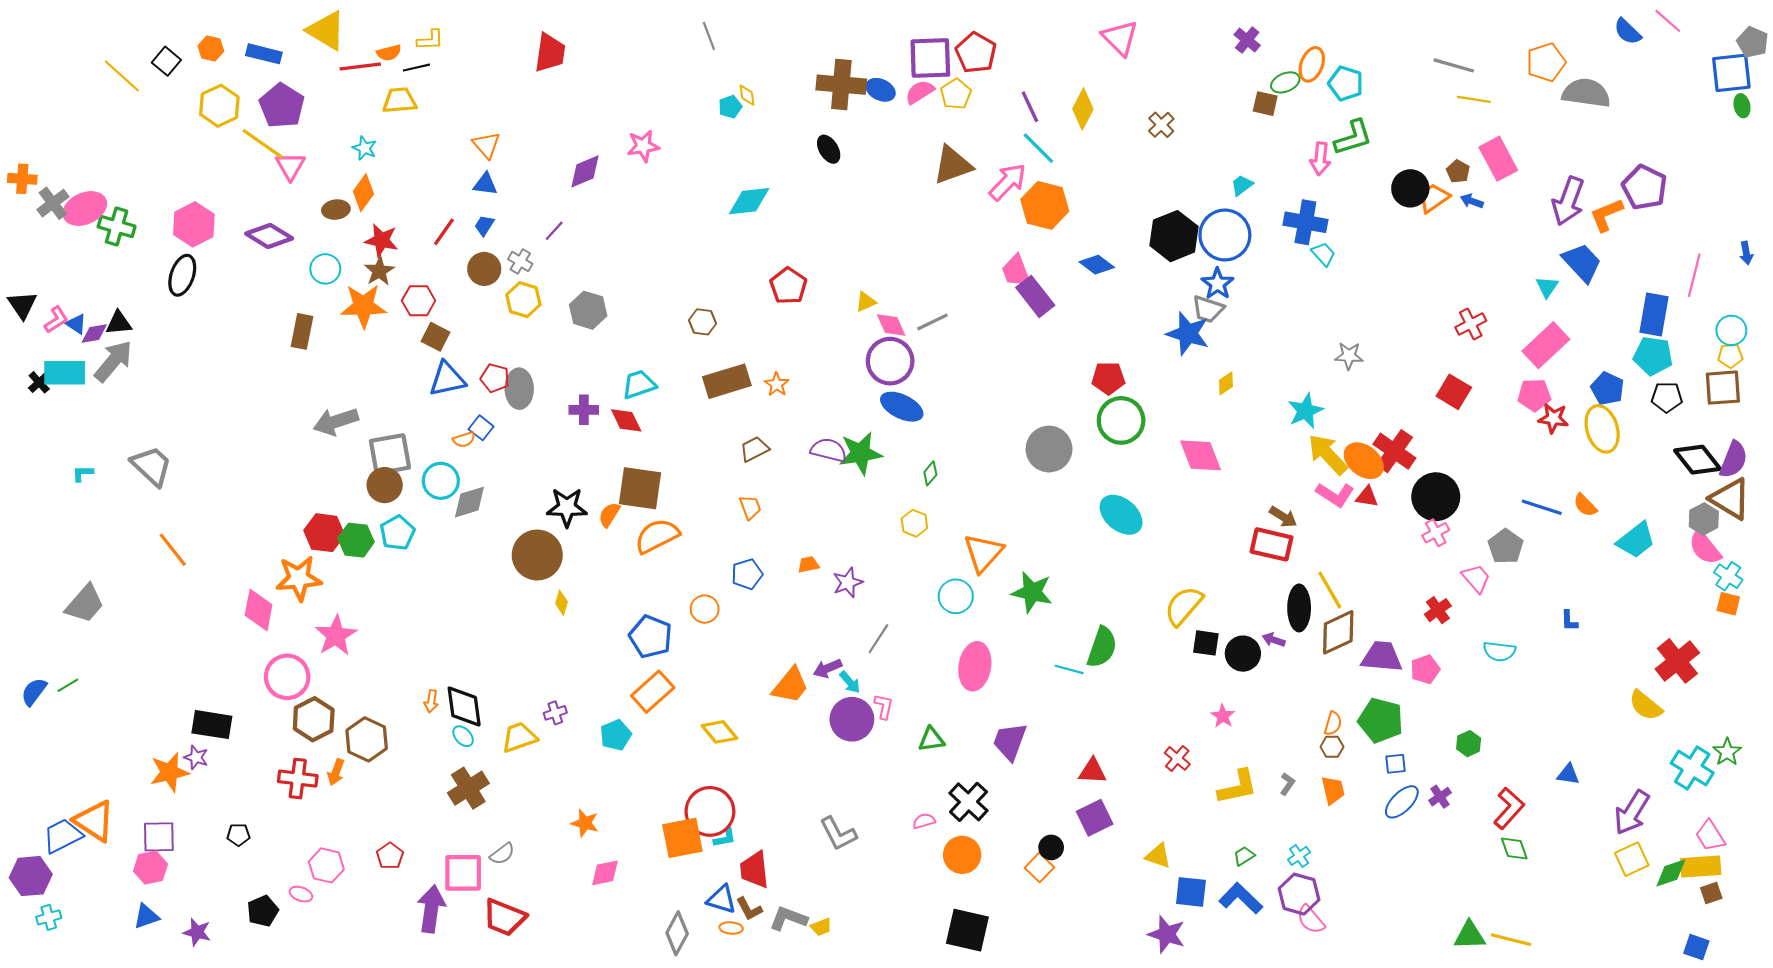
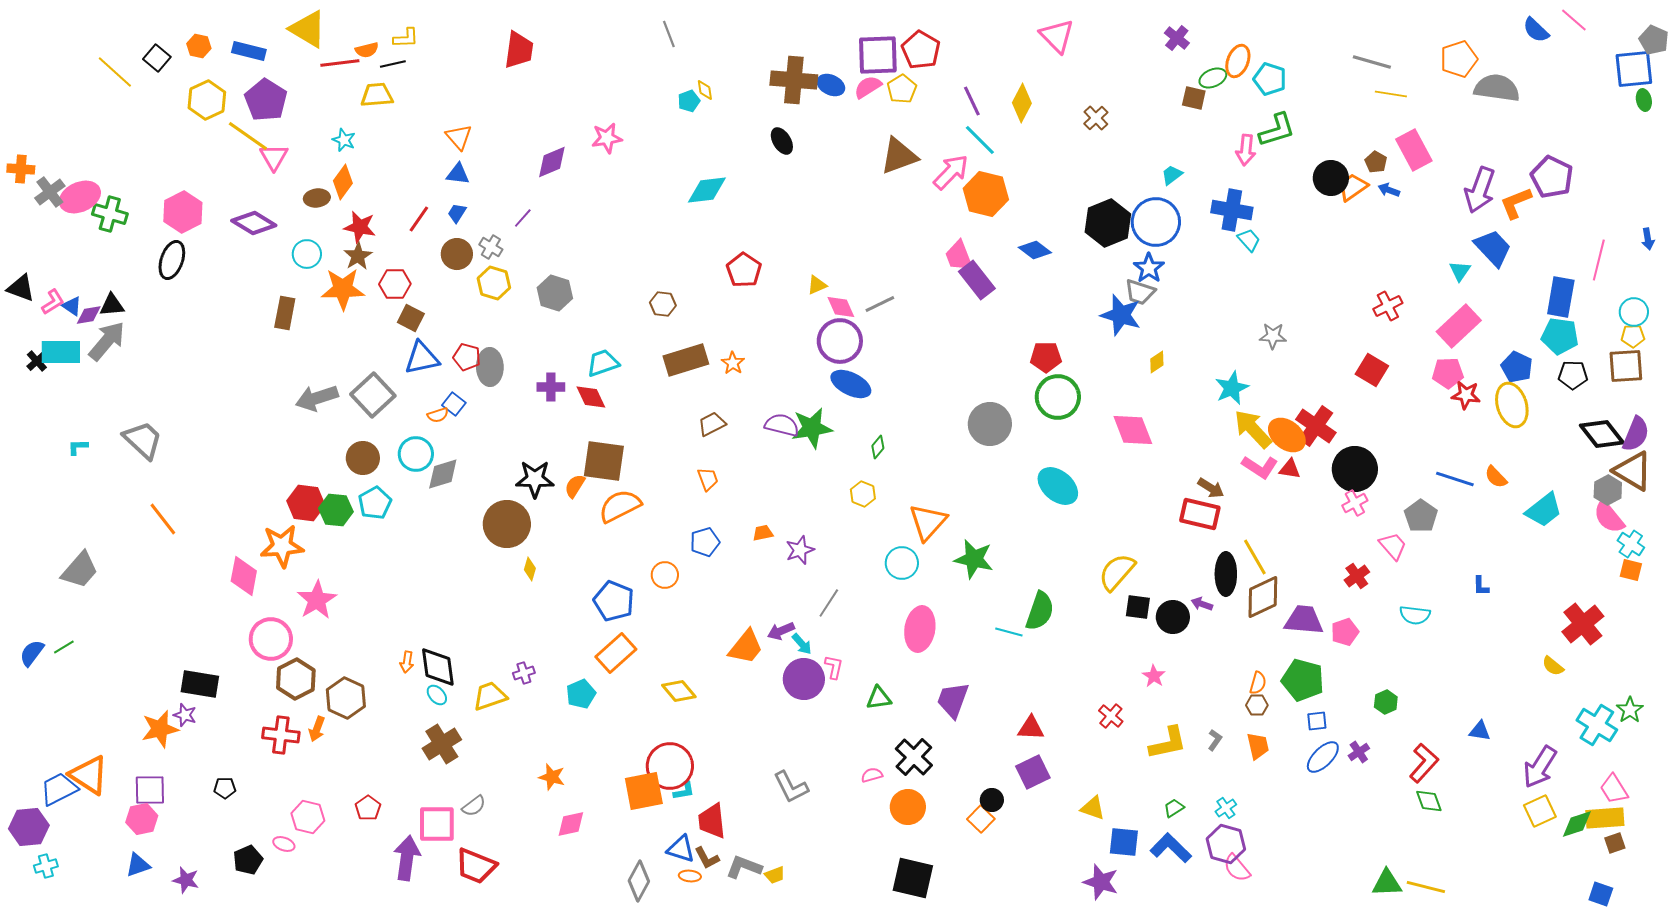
black triangle: (22, 305) -> (21, 288), turned -36
gray square: (390, 454) -> (373, 395), moved, turned -33
yellow semicircle: (1646, 705) -> (1553, 666), size x0.7

